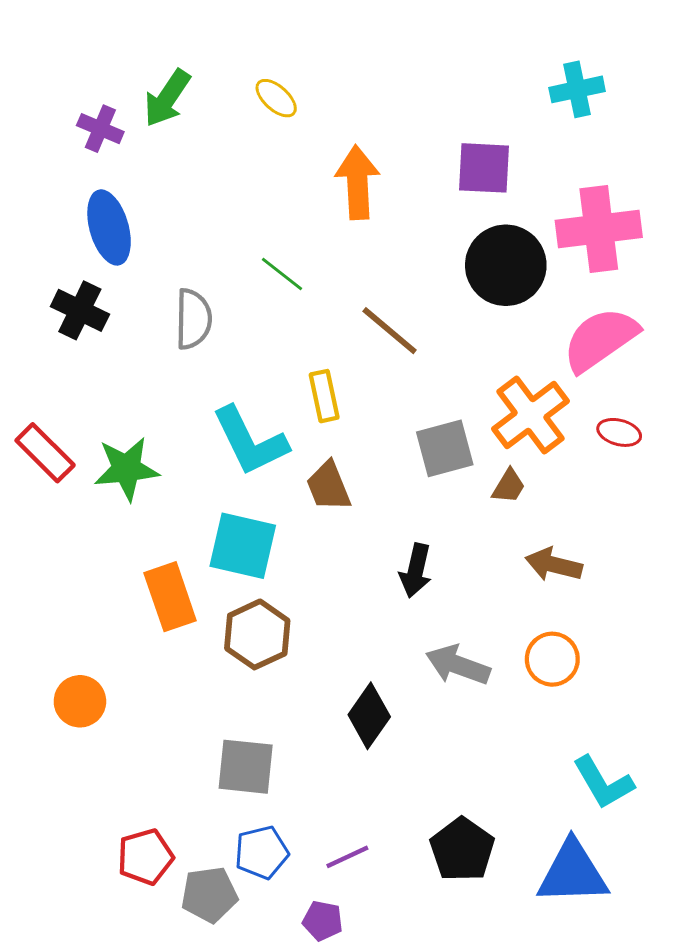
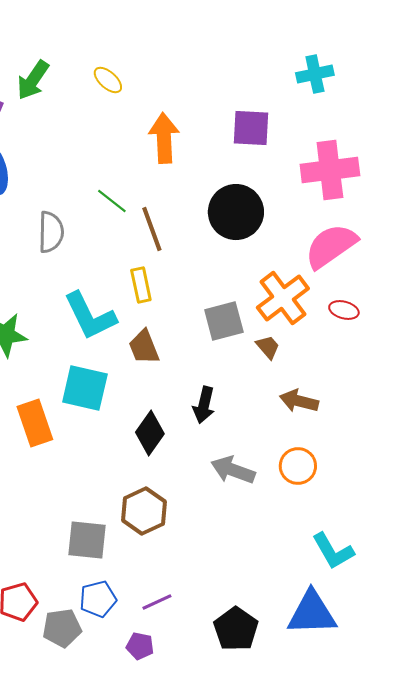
black circle: (506, 265) -> (236, 212), moved
brown line: (390, 331) -> (152, 229), moved, turned 30
brown trapezoid: (509, 486) -> (268, 347), turned -72
brown hexagon: (257, 634) -> (144, 511), moved
black diamond: (369, 716) -> (150, 433), moved
black pentagon: (462, 850) -> (236, 629), moved

